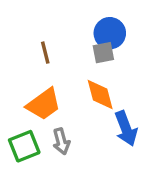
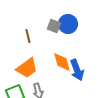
gray square: (103, 53) -> (54, 26), moved, turned 32
blue arrow: (126, 128) -> (77, 70), moved

